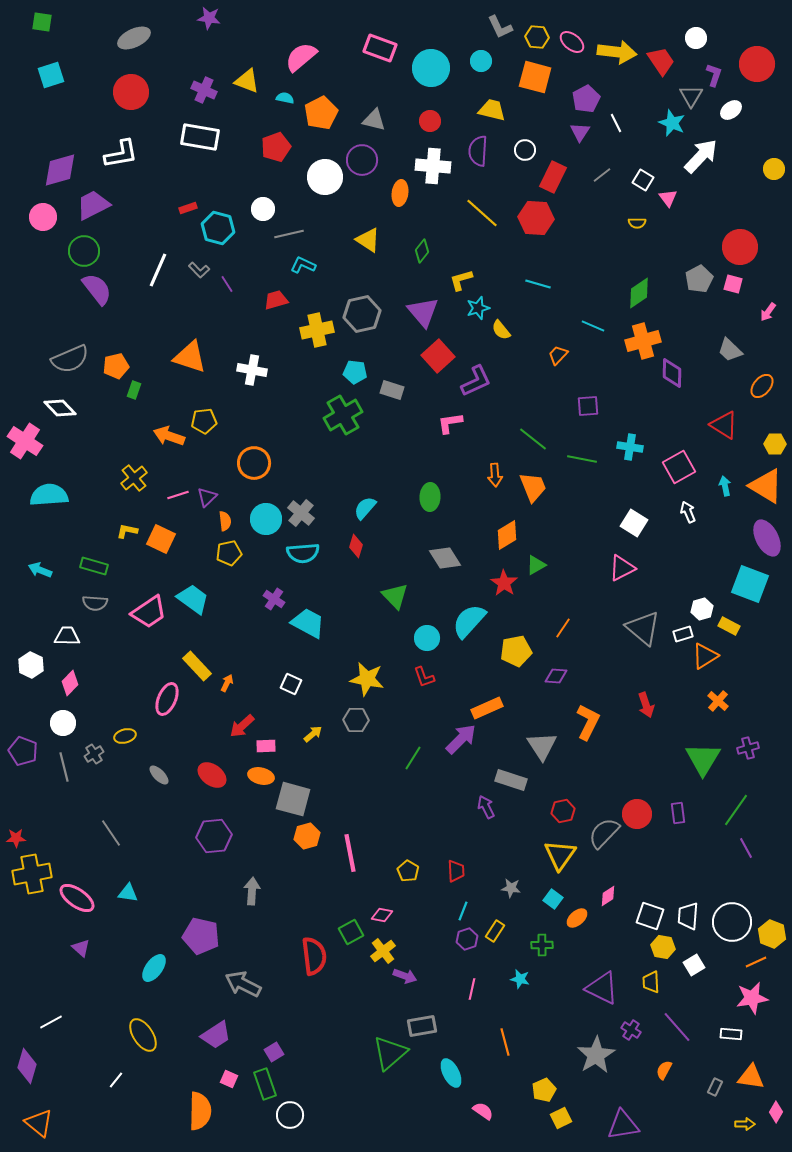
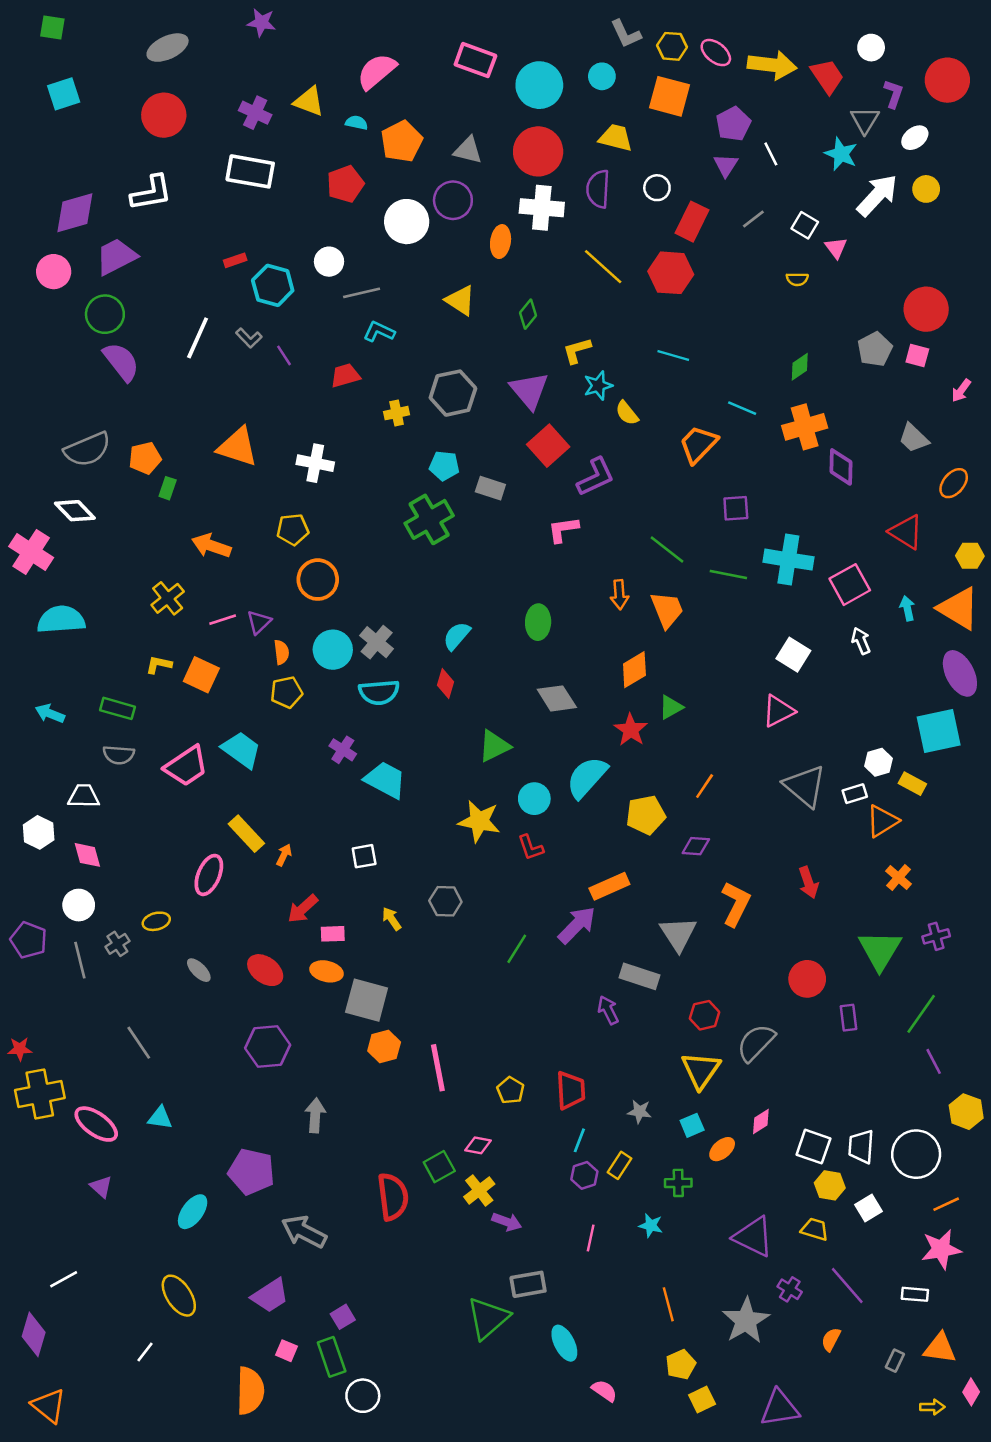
red circle: (430, 121) -> (538, 151), size x1.8
yellow circle: (774, 169) -> (926, 189), moved
green diamond: (639, 293) -> (800, 367), size x0.7
yellow cross: (317, 330) -> (397, 413), size x0.6
orange trapezoid: (558, 355) -> (698, 444), size x1.6
yellow pentagon: (204, 421) -> (293, 529), moved
cyan cross: (630, 447) -> (788, 560), size x1.5
cyan square: (750, 584) -> (939, 731), turned -33
green triangle: (395, 596) -> (494, 746), turned 48
yellow star: (367, 679) -> (479, 821), moved
pink diamond: (70, 683) -> (87, 855), turned -60
white square: (291, 684) -> (364, 856), turned -35
yellow arrow: (313, 734) -> (392, 919), turned -84
red circle: (637, 814) -> (807, 979), moved
red trapezoid: (456, 871) -> (571, 1090), size x1.4
cyan square: (553, 899) -> (692, 1125), turned 30
yellow hexagon: (772, 934) -> (966, 1112), moved
yellow trapezoid: (651, 982) -> (815, 1229), turned 110
orange line: (505, 1042) -> (668, 1304), moved

